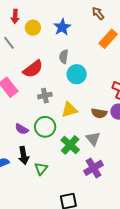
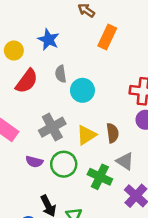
red semicircle: (33, 69) -> (27, 81), moved
gray cross: (45, 96) -> (52, 127), size x1.5
brown semicircle: (99, 113) -> (113, 133), moved, turned -91
purple semicircle: (22, 129) -> (34, 162), moved

